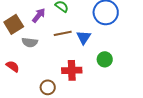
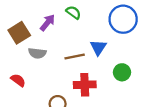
brown line: (63, 33) -> (75, 56), moved

